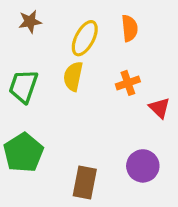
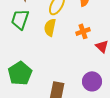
green trapezoid: (23, 86) -> (20, 19), moved

